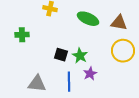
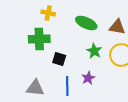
green cross: (22, 35) -> (39, 39), moved, size x1.5
green star: (80, 56) -> (94, 51), moved

